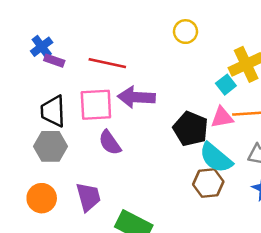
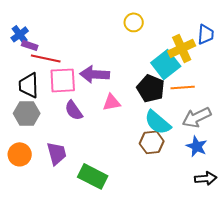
red line: (107, 63) -> (46, 58), moved
cyan square: (226, 85) -> (166, 64), size x1.8
pink triangle: (222, 117) -> (112, 102), moved
black pentagon: (191, 129) -> (151, 88), moved

